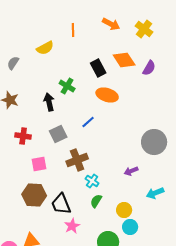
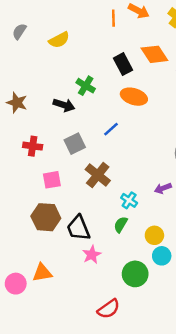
orange line: (73, 30) -> (113, 18), moved
gray semicircle: (13, 63) -> (19, 31), moved
black arrow: (49, 102) -> (64, 105), turned 120
brown cross: (77, 160) -> (98, 175), turned -30
cyan cross: (92, 181) -> (129, 200), moved

